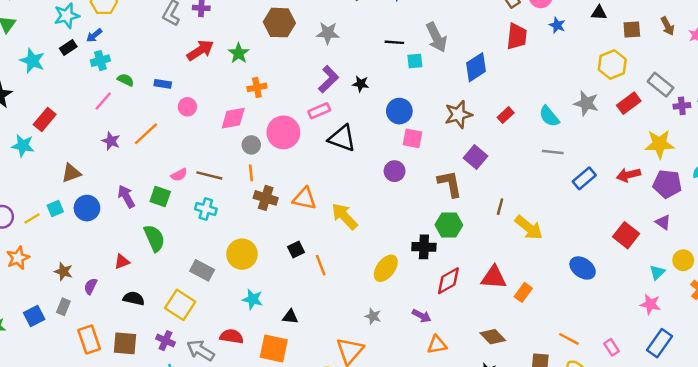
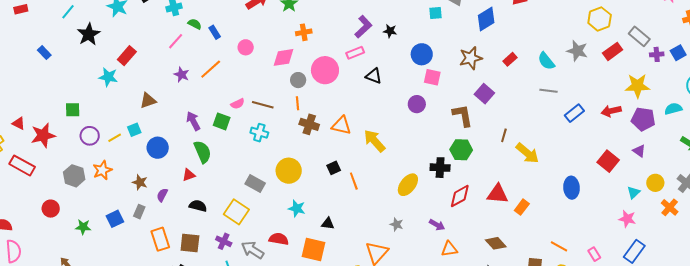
blue rectangle: (163, 84) -> (215, 32), moved, turned 48
black triangle: (342, 138) -> (374, 76), size x0.7
blue circle: (87, 208) -> (158, 148), moved
green semicircle: (154, 238) -> (203, 152), moved
blue ellipse: (583, 268) -> (572, 188), turned 50

